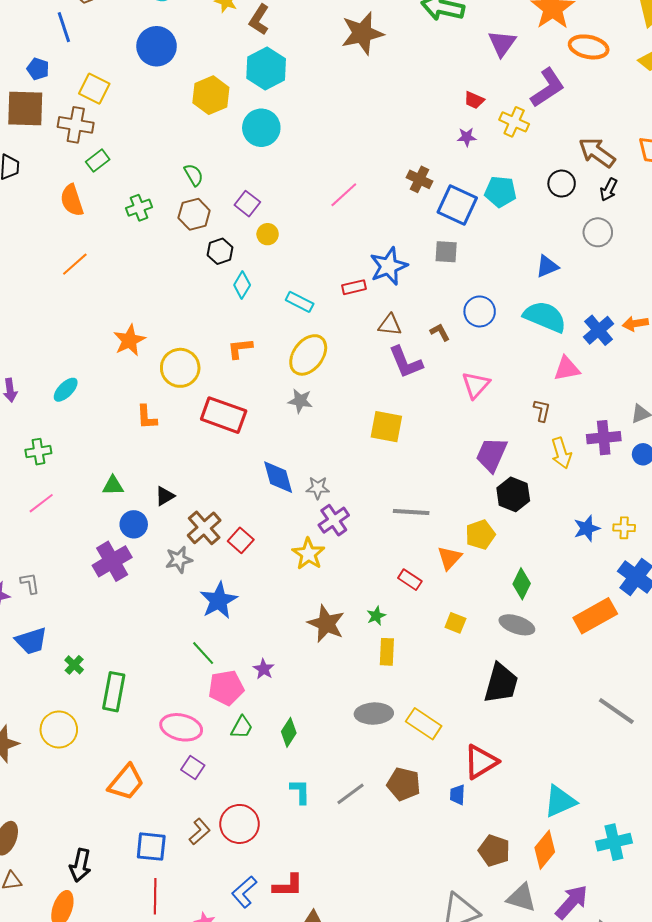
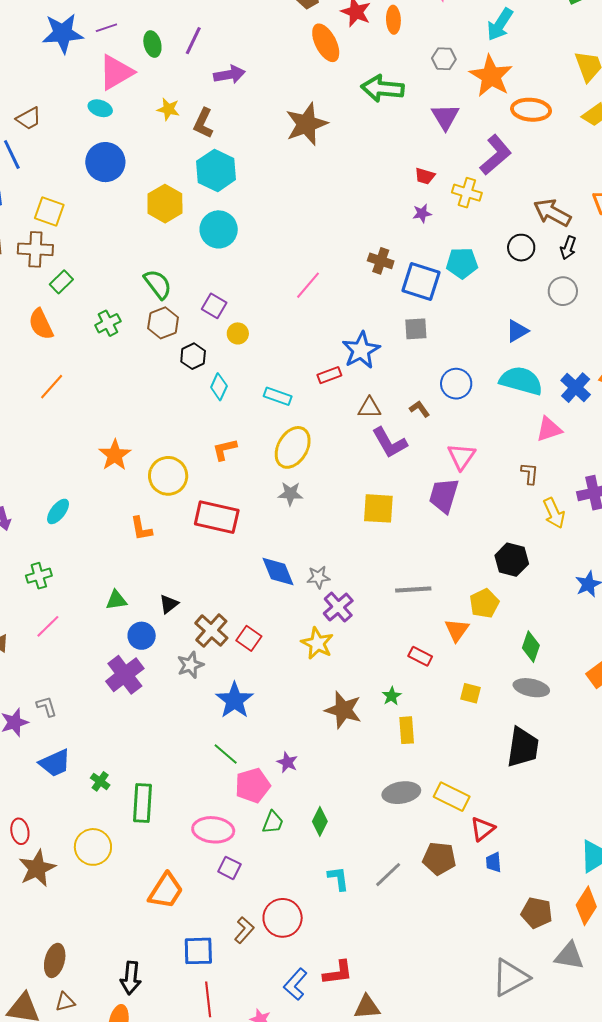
green semicircle: (194, 175) -> (158, 284), size x1.4
purple trapezoid: (492, 455) -> (444, 496), moved
red triangle: (481, 762) -> (483, 829), moved, size x0.7

